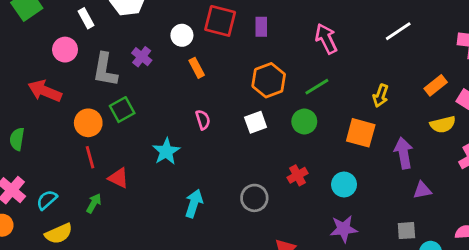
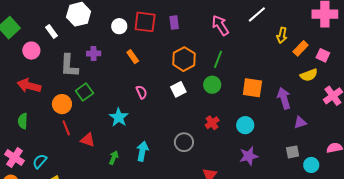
white line: (398, 31) -> (257, 14), moved
white circle: (182, 35) -> (119, 26), moved
pink circle: (65, 50) -> (31, 51), moved
purple cross: (142, 57) -> (94, 53), turned -32
green line: (317, 87) -> (218, 59), turned -30
yellow arrow: (381, 96) -> (282, 35), moved
green semicircle: (17, 139) -> (23, 121), moved
green arrow: (94, 203) -> (114, 158), moved

